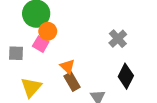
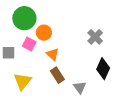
orange circle: (48, 31) -> (44, 33), moved
orange triangle: (67, 66) -> (53, 54), moved

